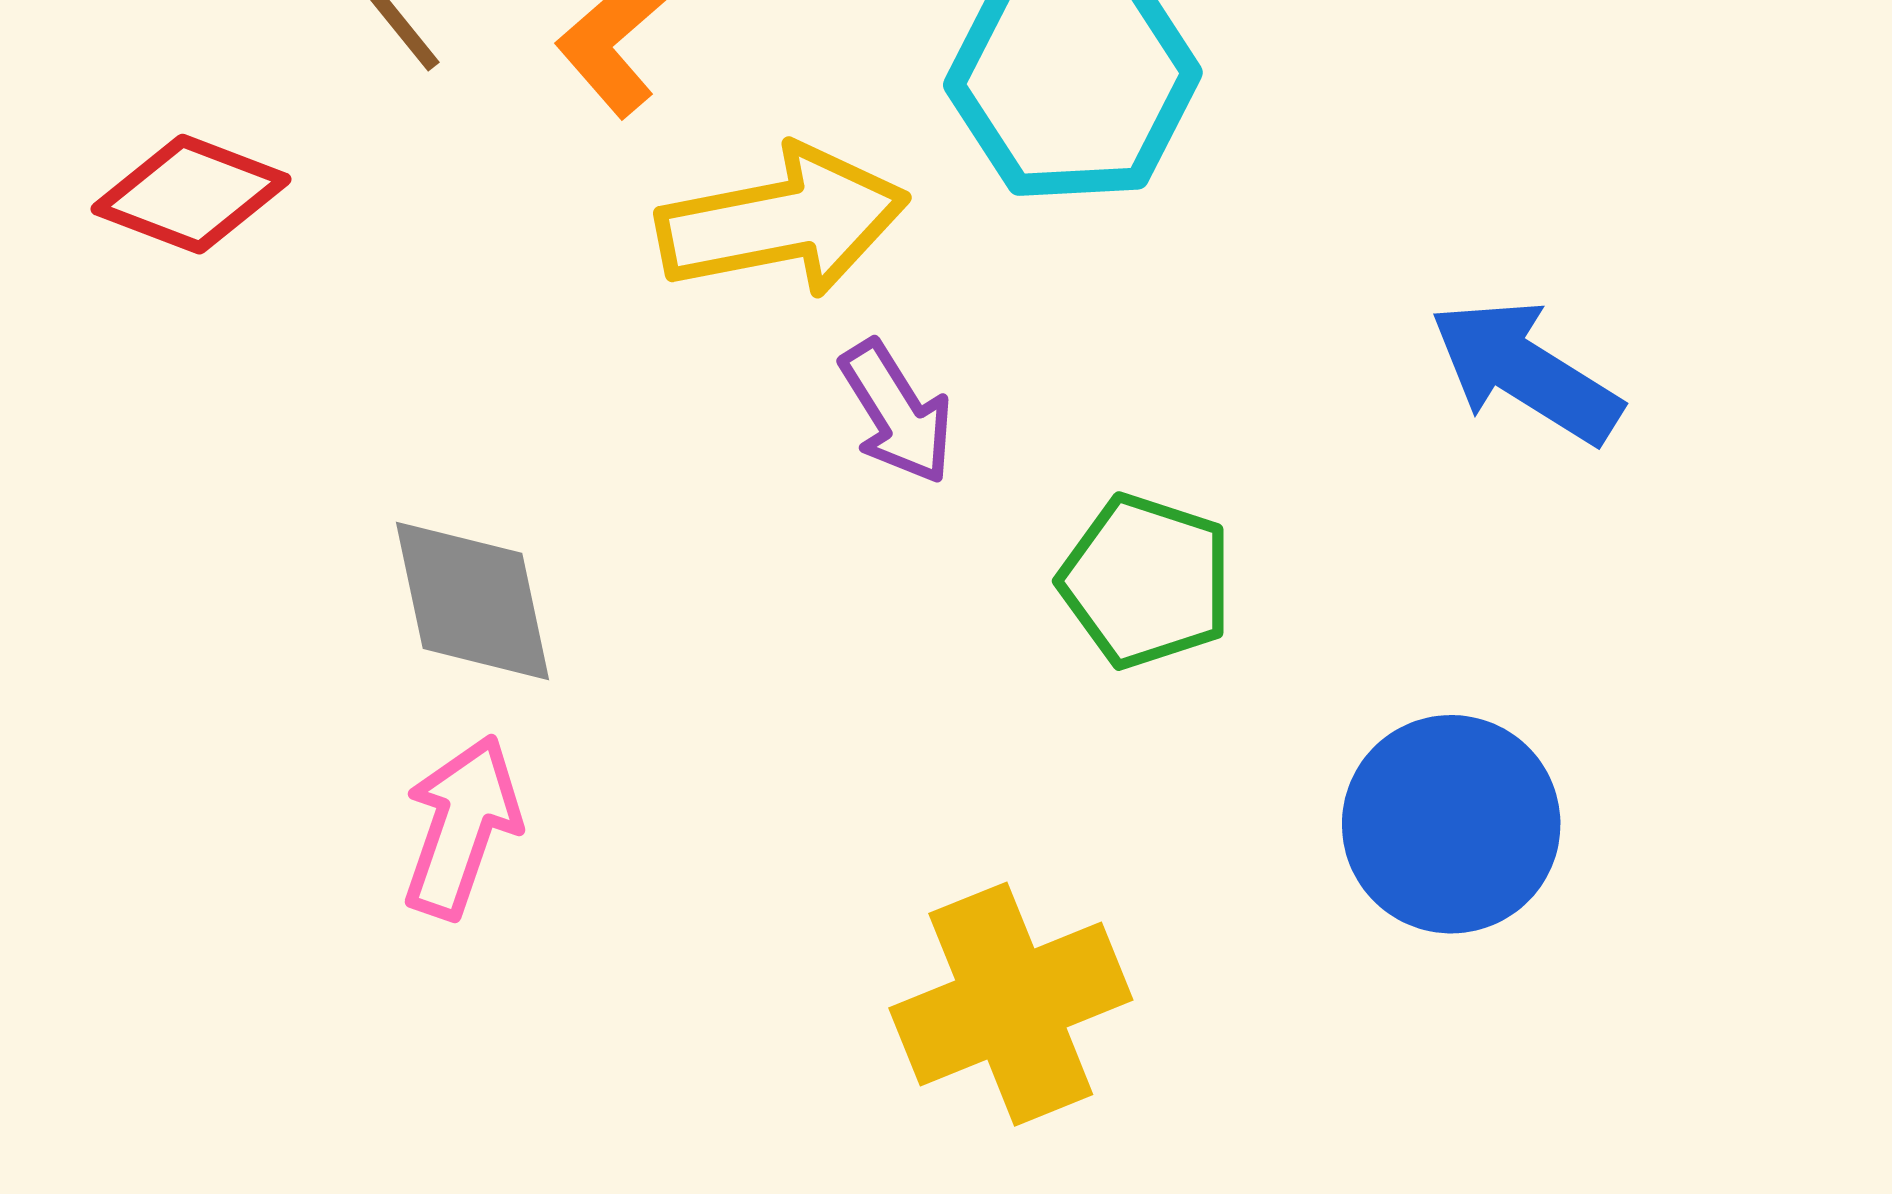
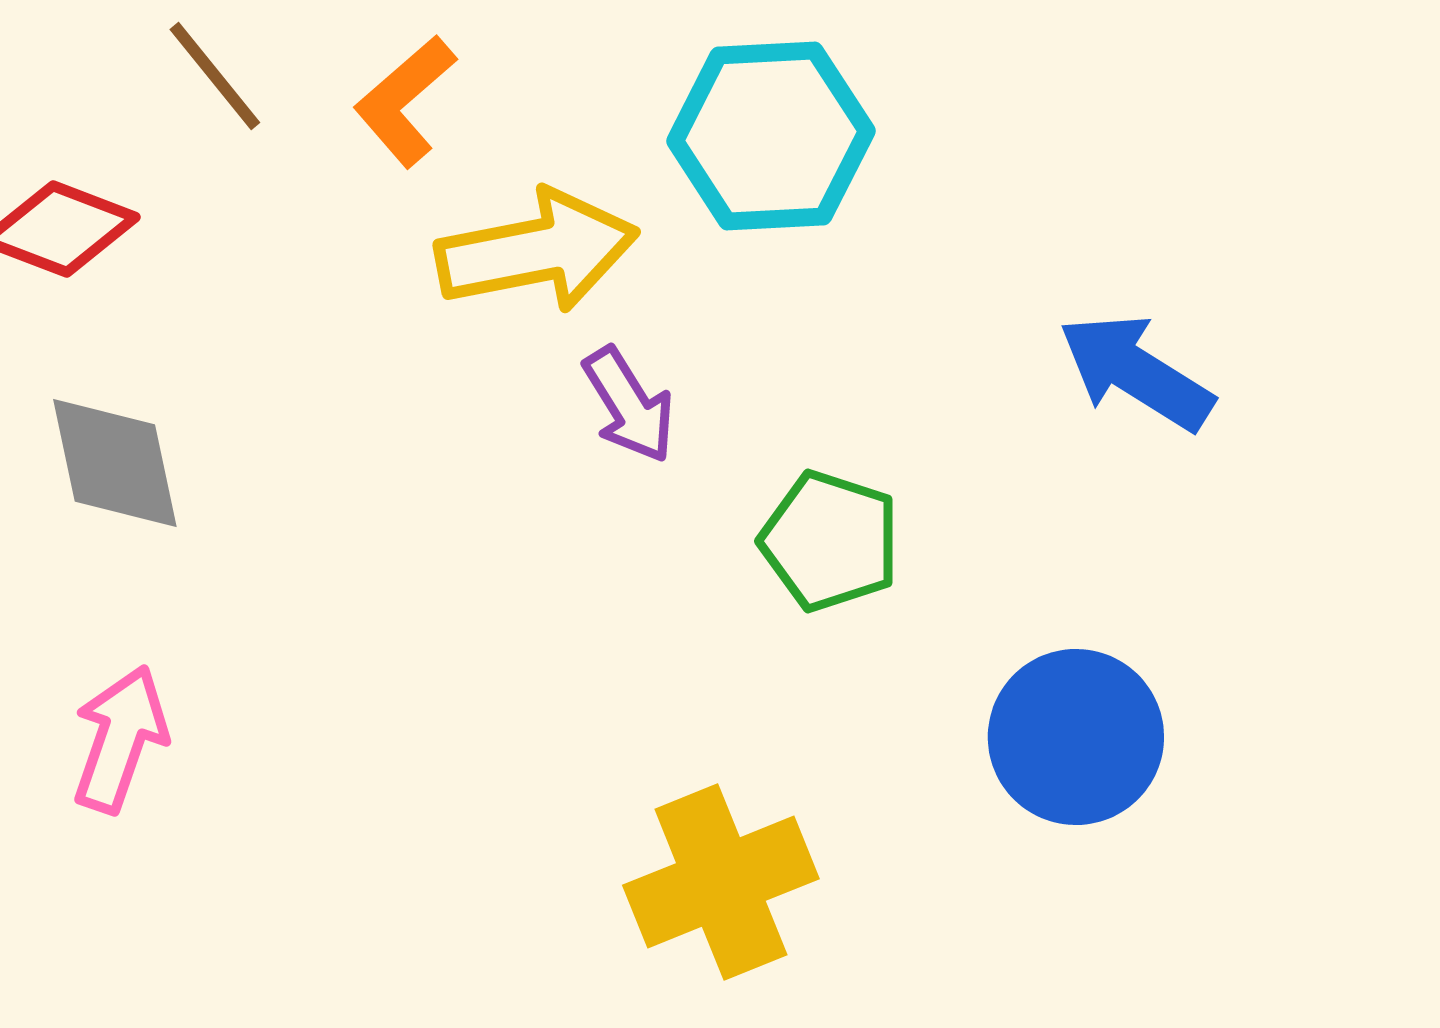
gray diamond: (473, 601) -> (115, 463), moved
pink arrow: (461, 827) -> (120, 739), moved

